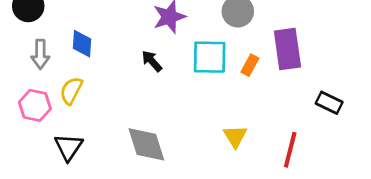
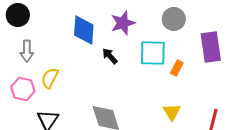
blue diamond: (82, 44) -> (84, 30), moved, size x1.4
orange rectangle: (250, 65) -> (177, 68), moved

